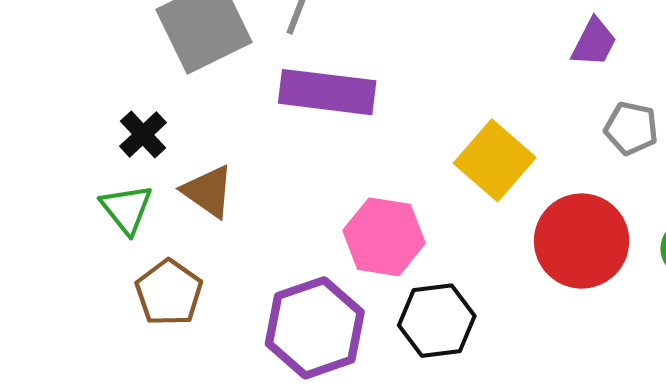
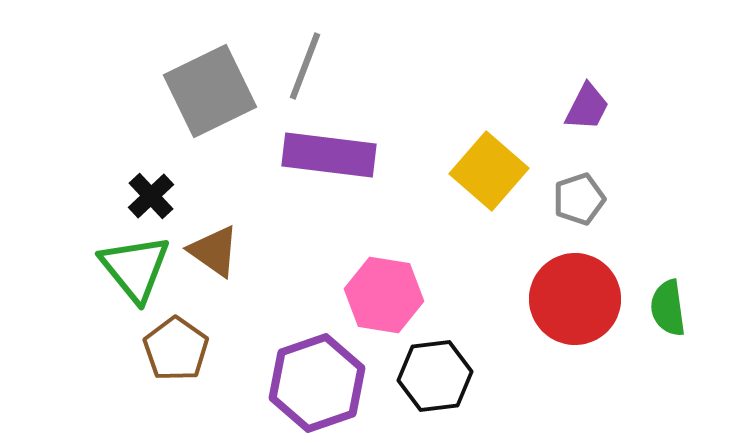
gray pentagon: (631, 128) -> (579, 199), moved, turned -30
yellow square: (495, 160) -> (489, 171), moved
green triangle: (127, 209) -> (135, 268), size x1.4

